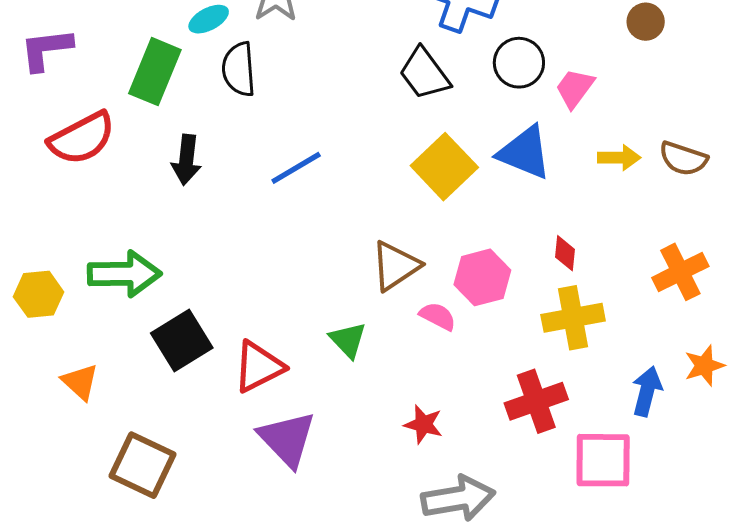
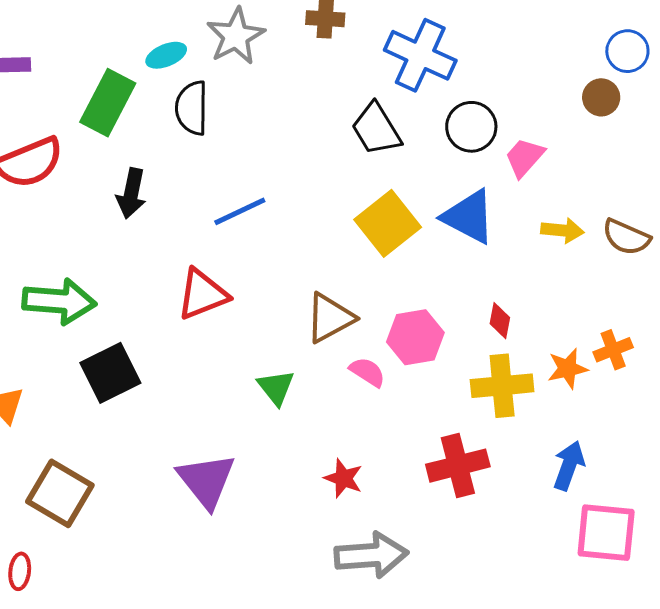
orange cross: (680, 272) -> (613, 350), size x0.7
orange star: (704, 366) -> (568, 369), moved
red triangle: (259, 367) -> (203, 294), moved
pink square: (603, 460) -> (606, 533), moved

